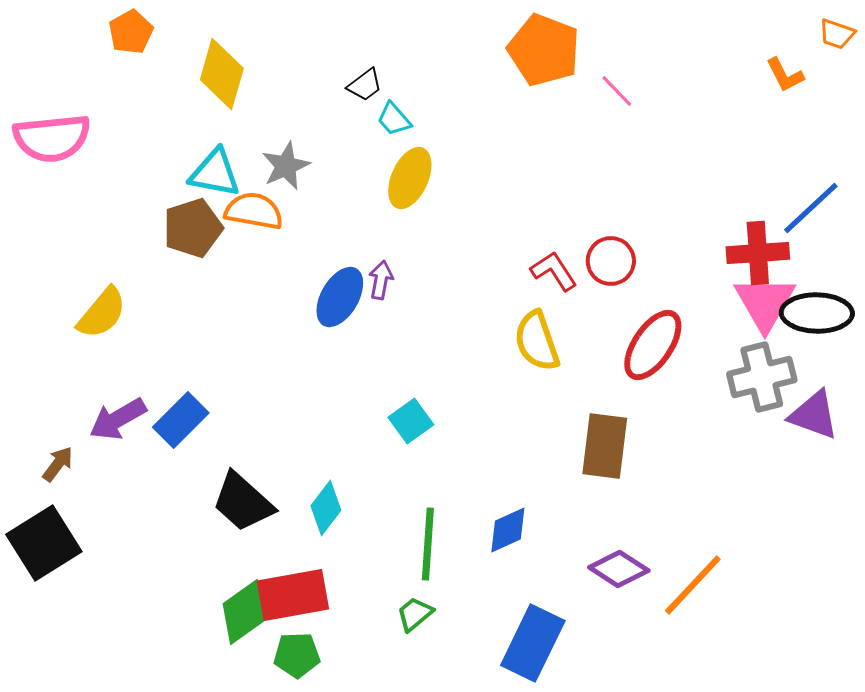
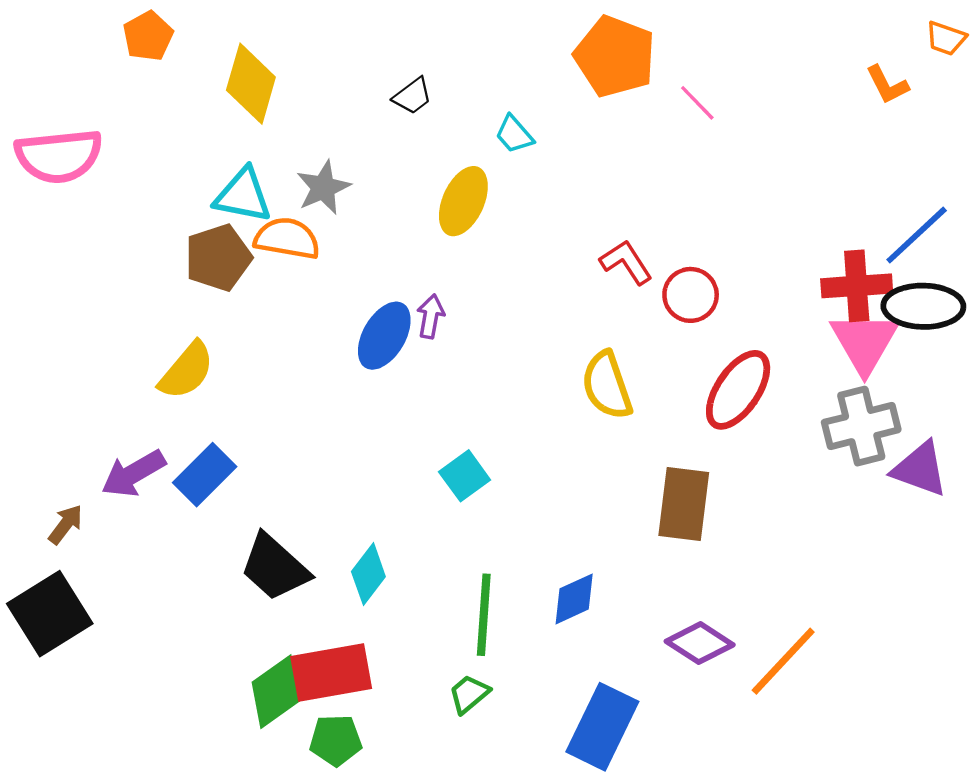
cyan trapezoid: (394, 119) -> (514, 134), moved
red L-shape: (554, 271) -> (626, 262), moved
yellow semicircle: (102, 313) -> (186, 371), moved
black ellipse: (817, 313) -> (923, 306), moved

